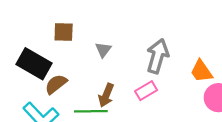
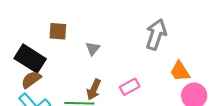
gray arrow: (158, 56) -> (156, 34), moved
brown semicircle: (56, 84) -> (31, 80), moved

